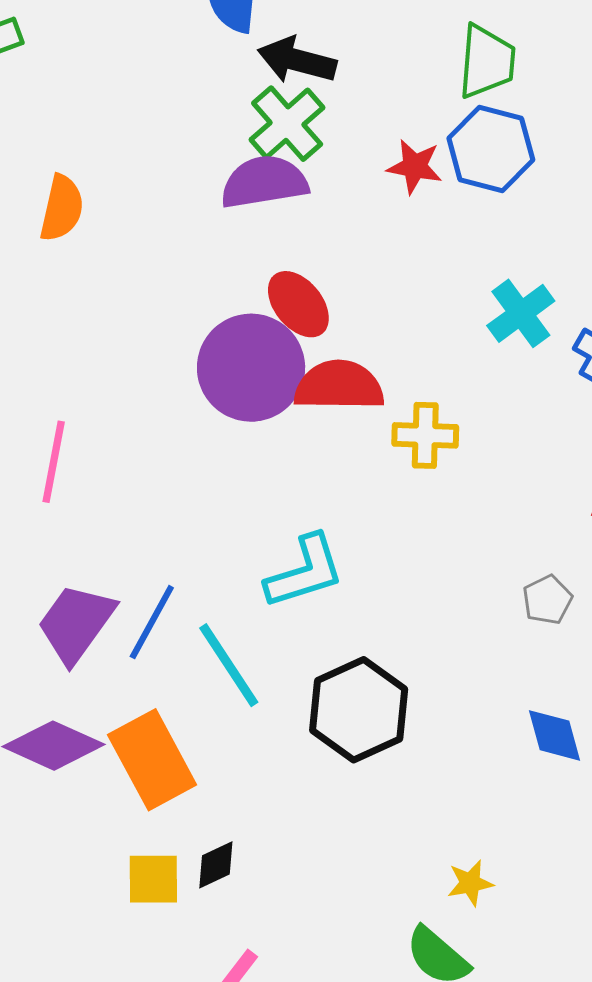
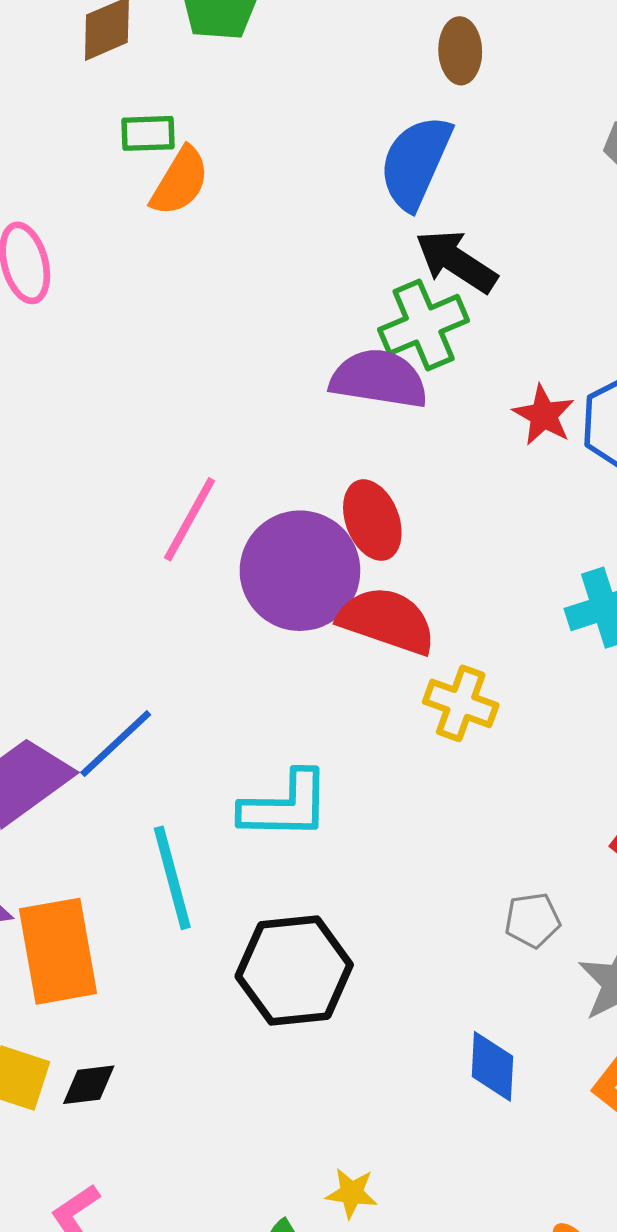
orange semicircle: (62, 208) -> (180, 181), moved
pink line: (54, 462) -> (190, 519), moved
blue line: (152, 622) -> (116, 744), moved

